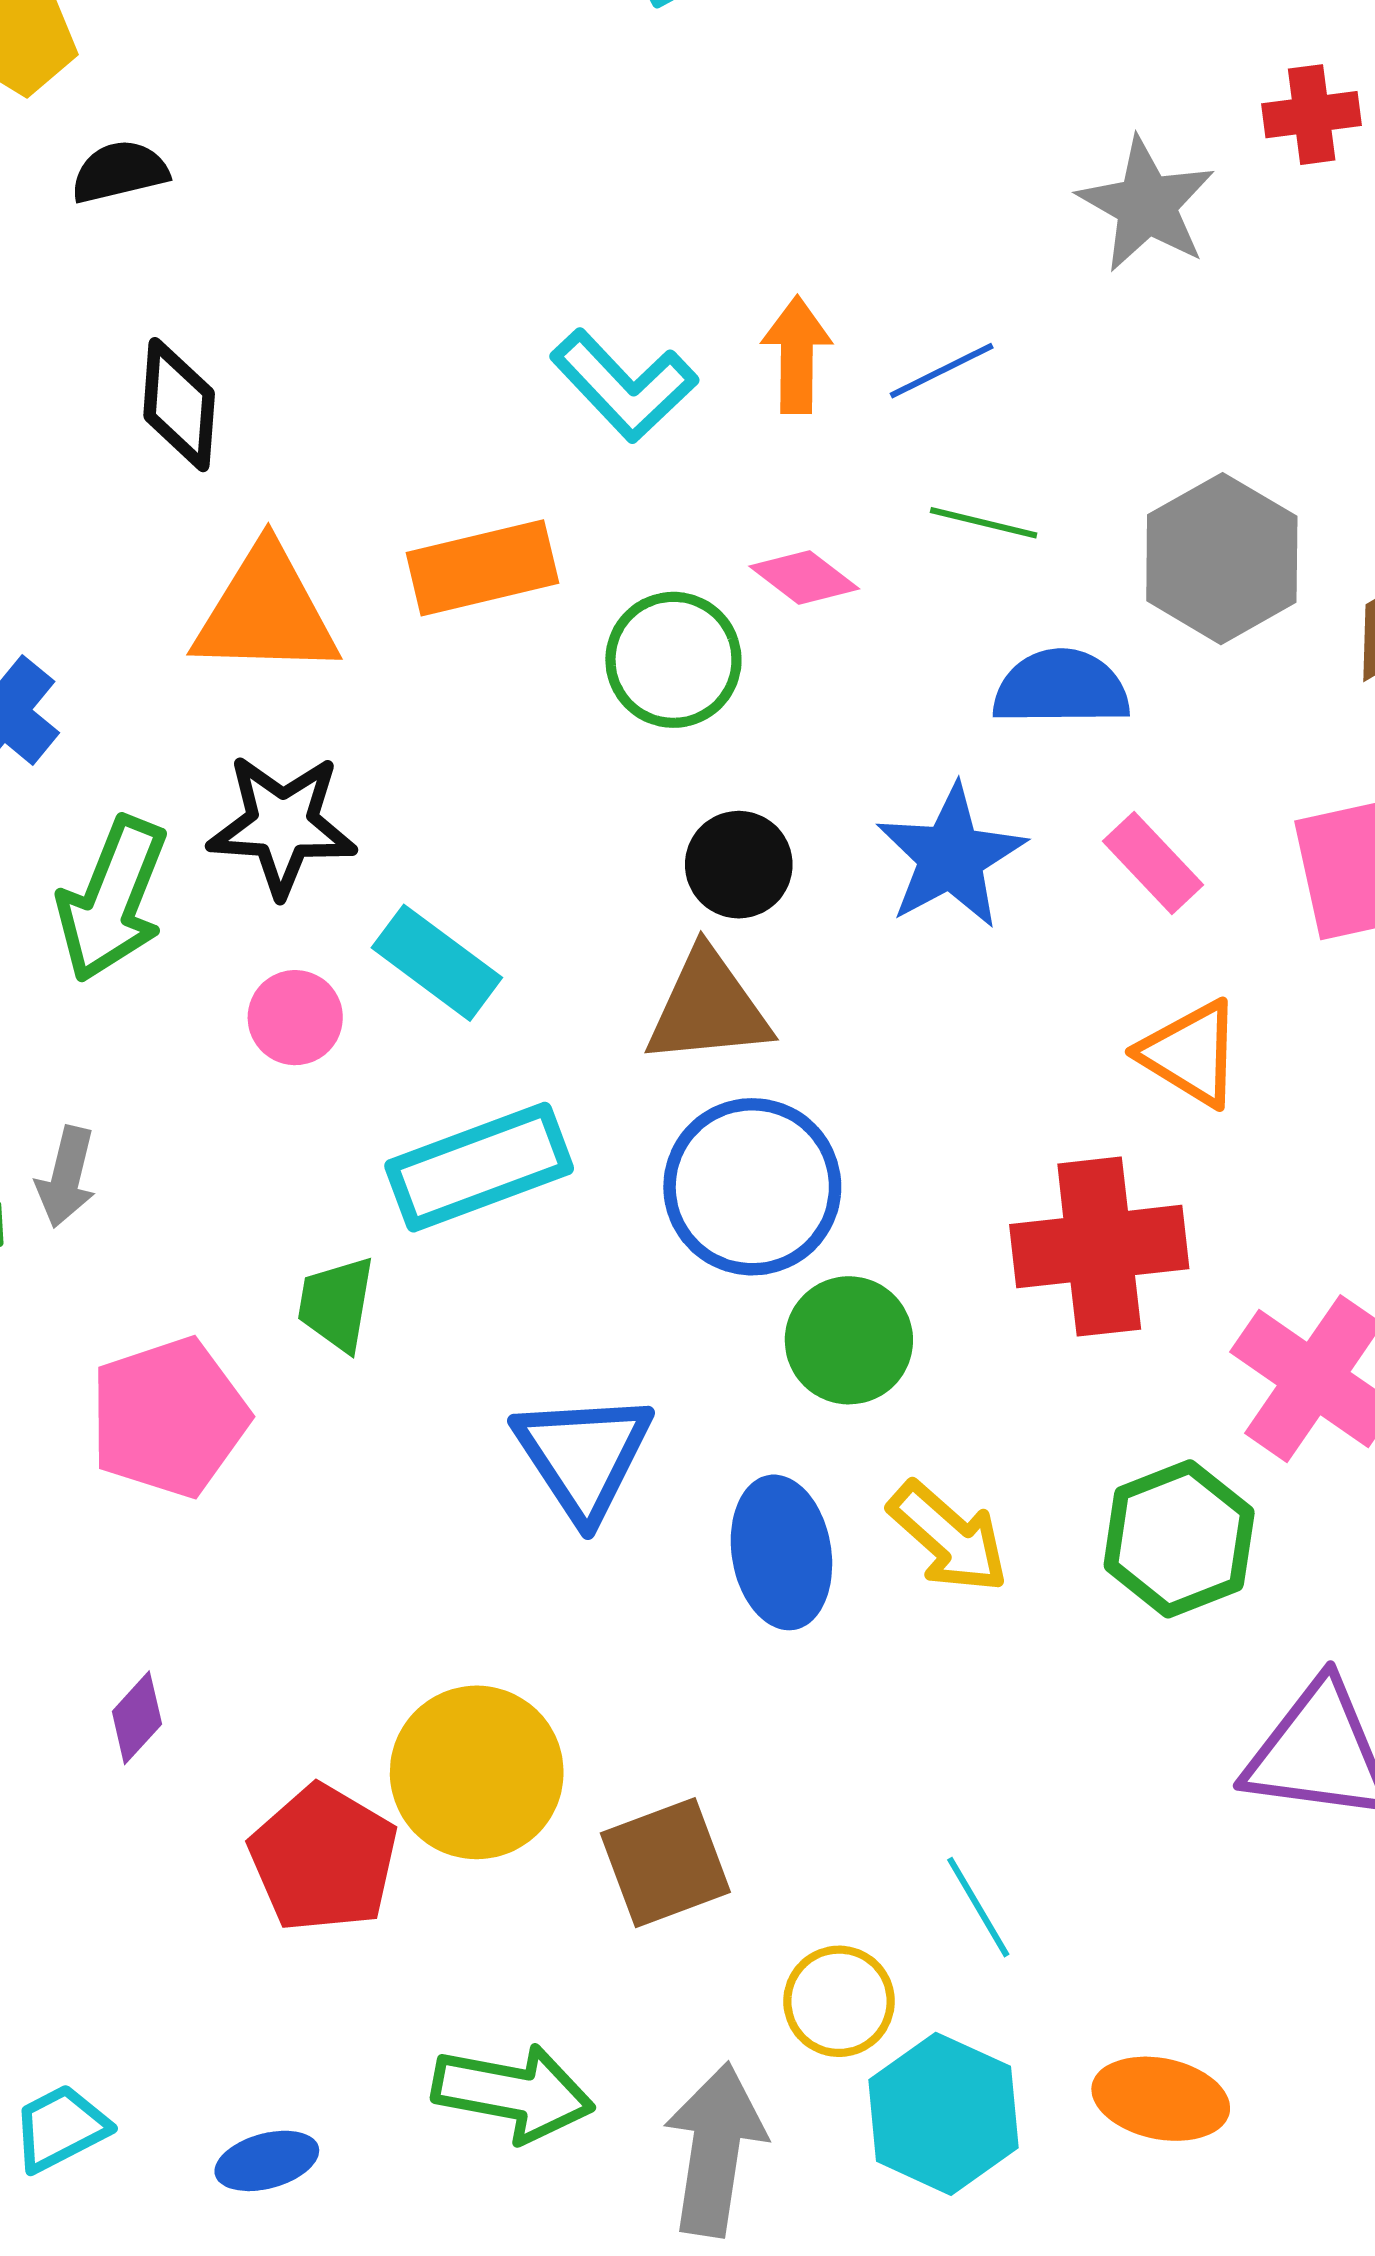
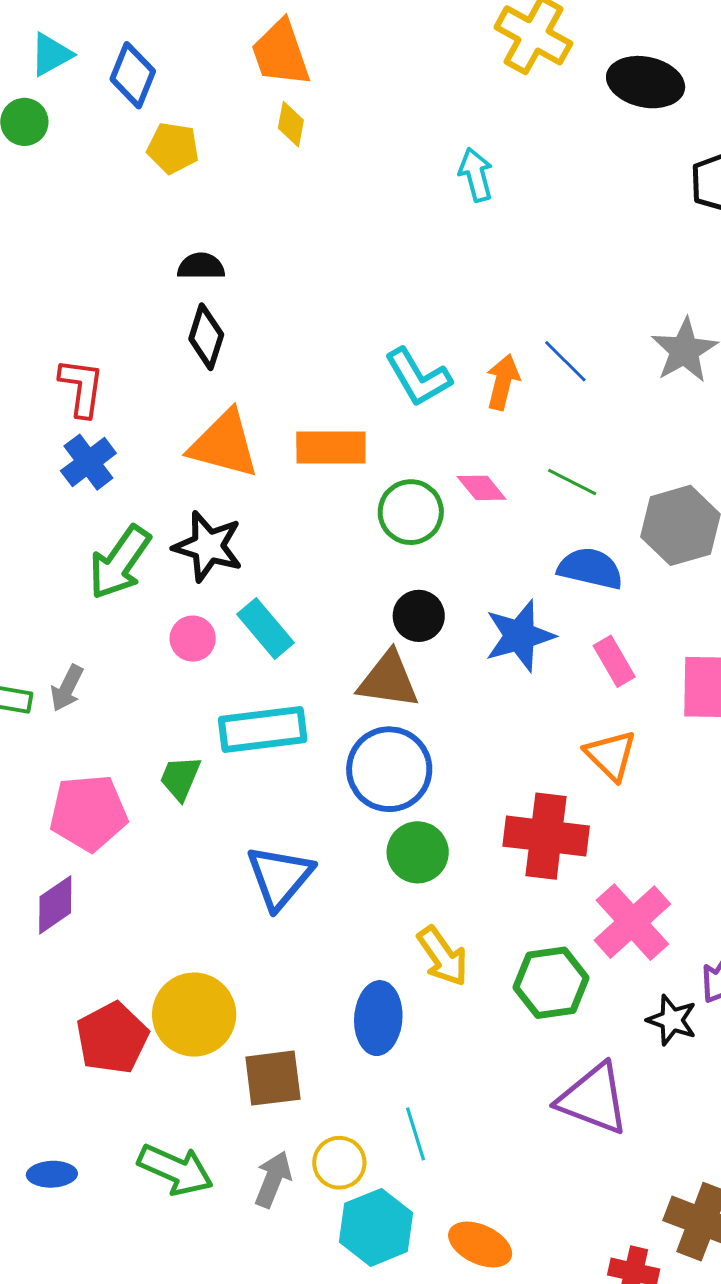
black semicircle: (120, 172) -> (201, 266), moved
blue line: (942, 371) -> (565, 361), moved, turned 58
blue ellipse: (781, 1552) -> (378, 1018), moved
purple diamond: (137, 1718) -> (55, 905), moved, size x1.4
gray arrow: (715, 2150) -> (273, 1179), moved, size x0.7

